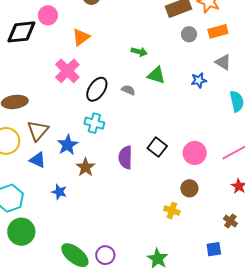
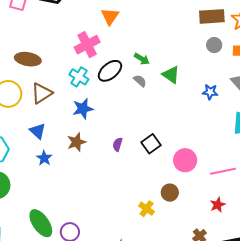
orange triangle: (81, 37) -> (110, 16), turned -36
green arrow: (139, 52) -> (142, 59), moved
cyan cross: (94, 123) -> (79, 77), moved
blue star: (68, 145) -> (83, 109), moved
purple semicircle: (125, 157) -> (118, 144), size x0.6
blue triangle: (38, 160) -> (38, 131), moved

